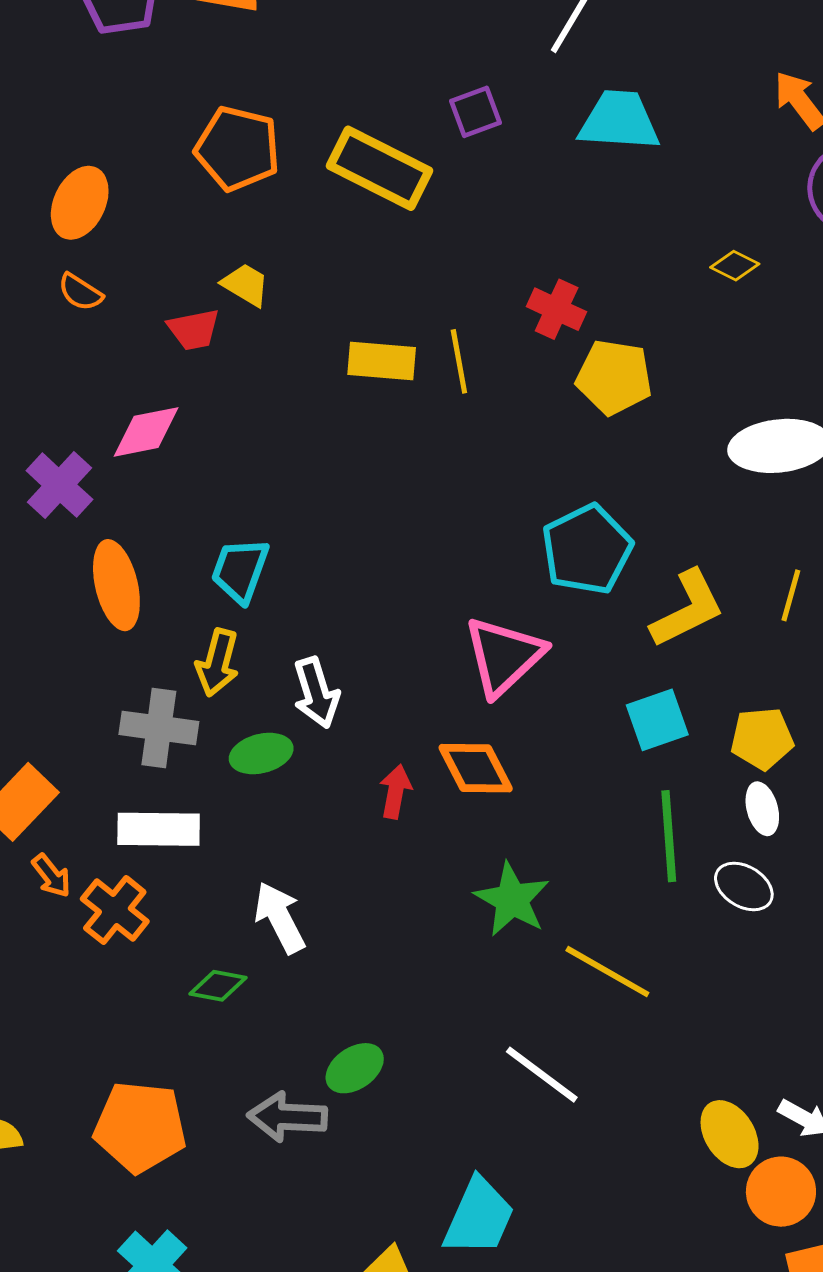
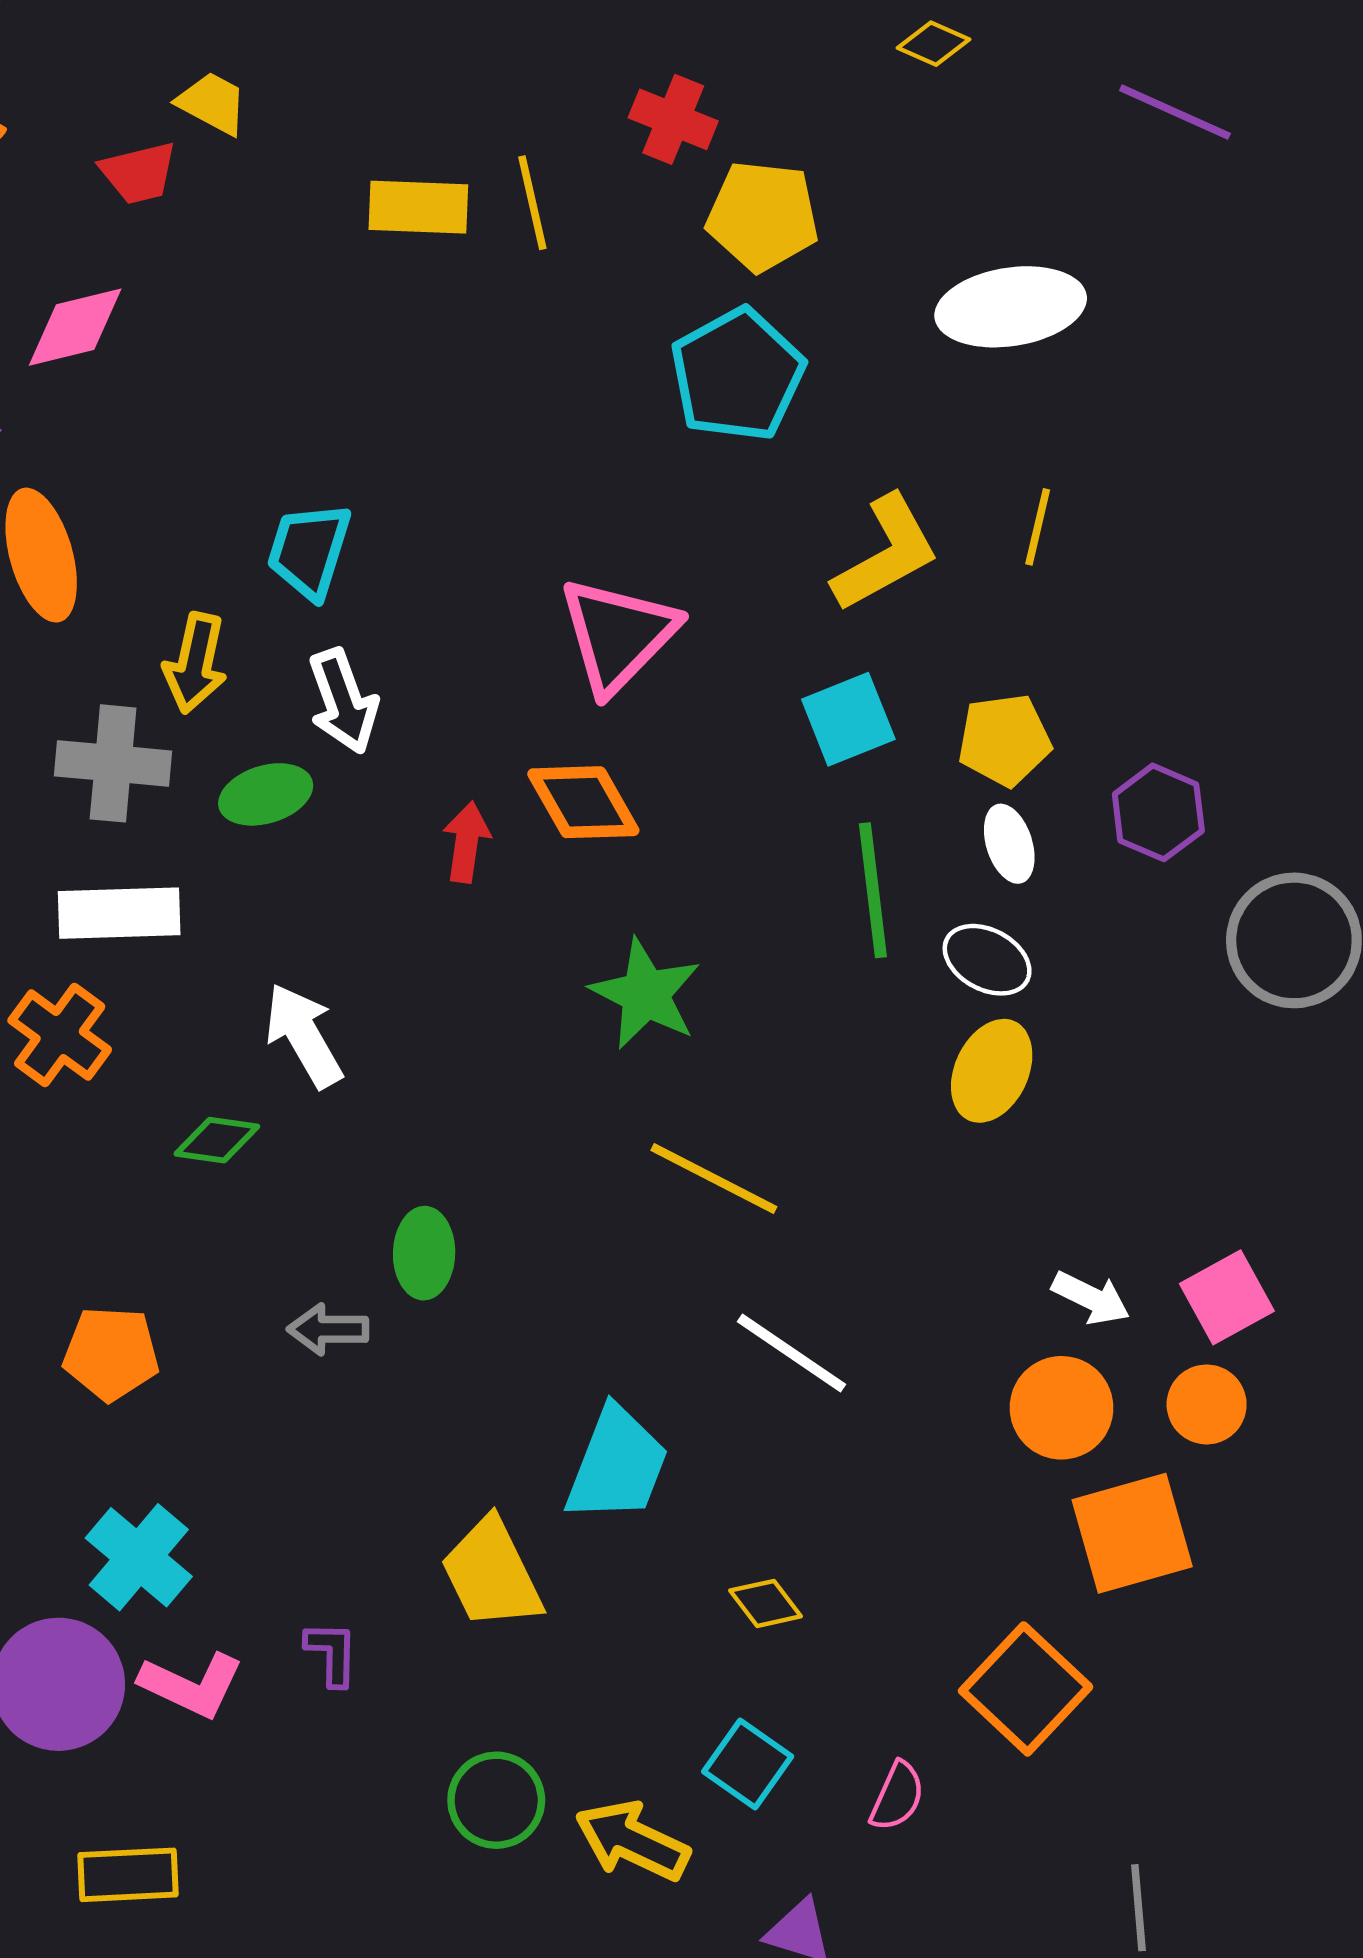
cyan pentagon: (587, 550) -> (737, 375), moved
cyan trapezoid: (240, 570) -> (309, 551), moved
yellow line: (607, 972) -> (714, 1178), moved
green ellipse: (355, 1068) -> (424, 1253), turned -52
white line: (542, 1075) -> (791, 1353), moved
gray arrow: (287, 1117) -> (328, 1329), size x0.7
orange pentagon: (140, 1127) -> (111, 1354), size x0.7
yellow ellipse: (730, 1134) -> (992, 1071), moved, turned 60

